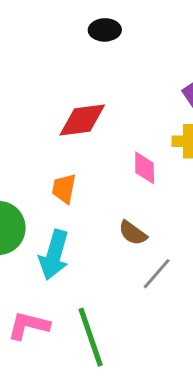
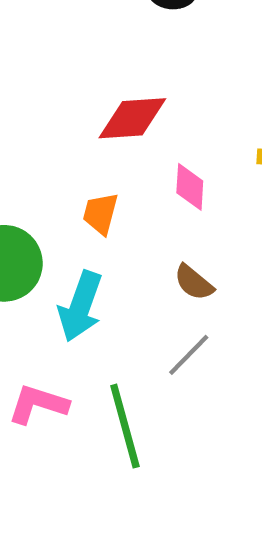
pink diamond: (145, 168) -> (190, 187), moved
gray line: (157, 274) -> (189, 355), moved

